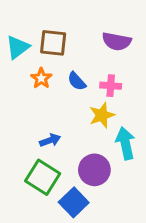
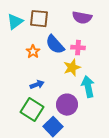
orange star: (41, 78) -> (33, 52), moved
blue semicircle: (77, 81) -> (55, 45), size x1.5

